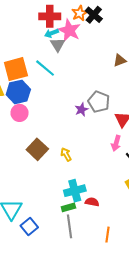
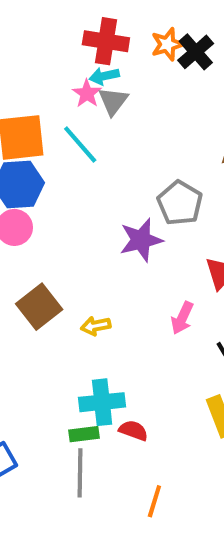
pink star: (69, 30) -> (87, 94), moved, size x0.6
gray pentagon: (99, 102) -> (180, 203), moved
purple star: (81, 110) -> (141, 240), size x1.5
pink arrow: (116, 143) -> (182, 318), moved
yellow arrow: (66, 154) -> (96, 326), turned -80

